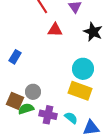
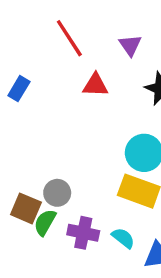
blue rectangle: (15, 57) -> (19, 89), moved
green semicircle: (26, 109) -> (45, 222), turned -42

